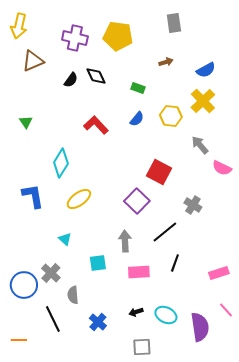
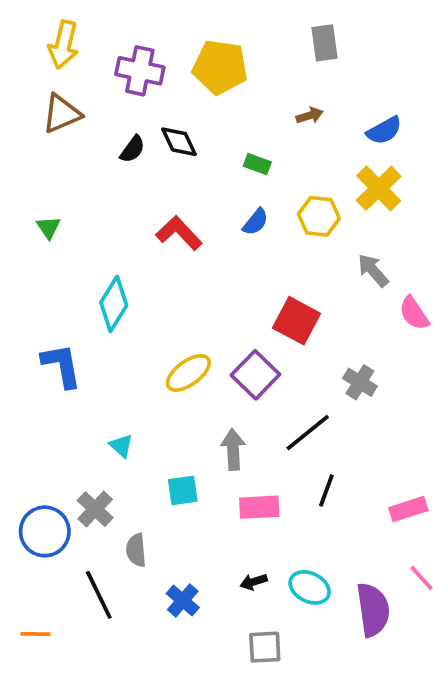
yellow arrow: (19, 26) -> (63, 45), moved
pink semicircle: (222, 168) -> (414, 313), turned 30
yellow ellipse: (79, 199) -> (188, 373), moved

